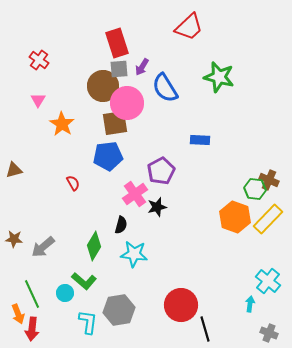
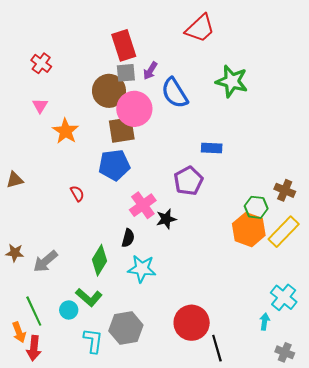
purple pentagon: (161, 171) -> (188, 181), moved
green hexagon: (255, 189) -> (256, 207), moved

